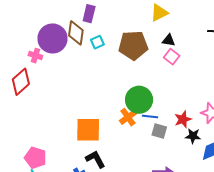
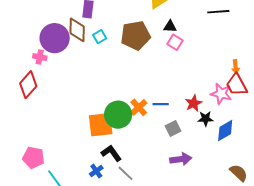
green circle: (139, 100) -> (118, 115), moved
gray square: (159, 131) -> (173, 128), moved, turned -35
pink pentagon: (35, 158) -> (33, 158), moved

